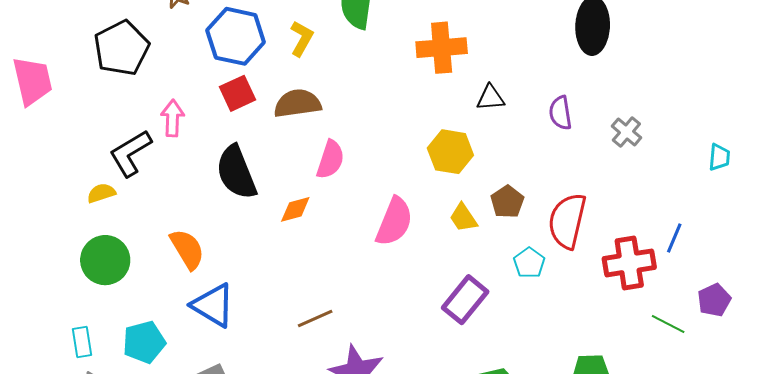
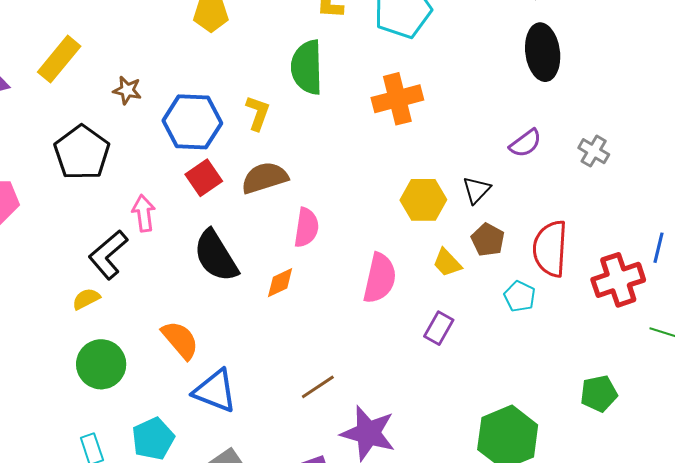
black triangle: (490, 98) -> (476, 190), moved, turned -32
purple semicircle: (560, 113) -> (525, 143), turned -108
purple rectangle: (465, 300) -> (439, 328), moved, size x0.7

